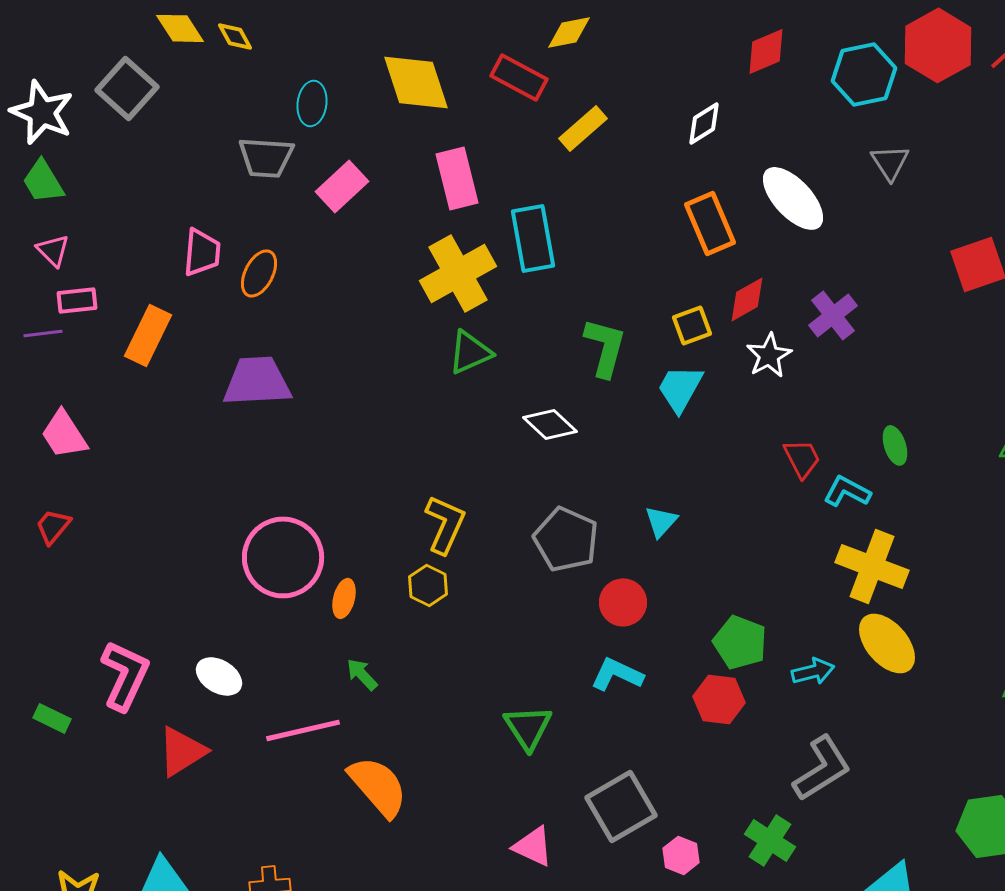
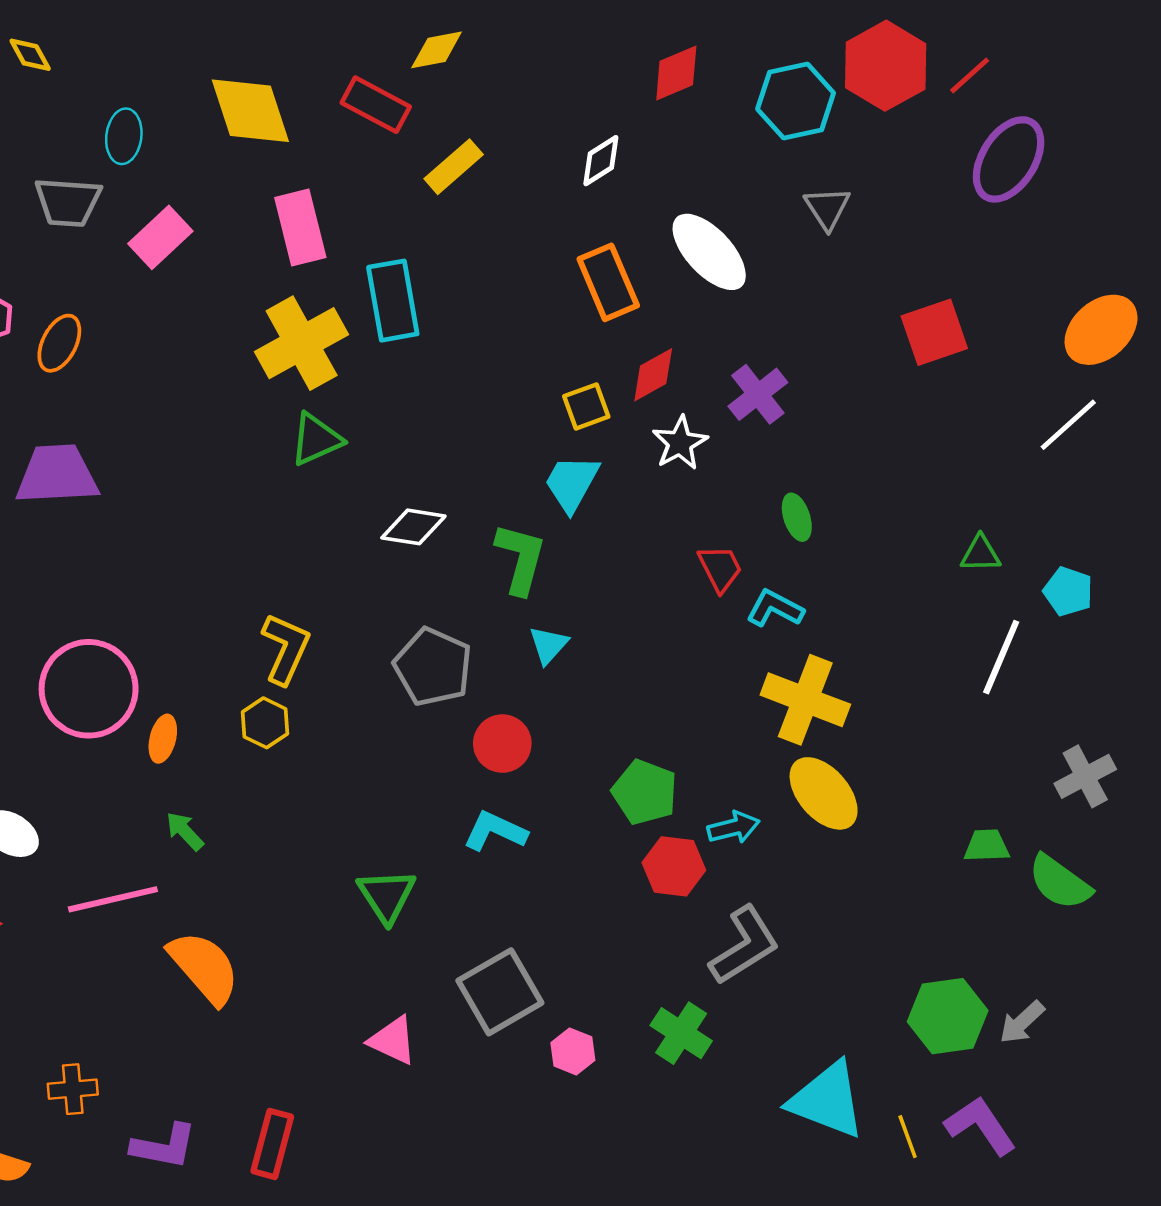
green L-shape: (605, 347) -> (521, 559), moved
white diamond: (550, 424) -> (413, 527), turned -34
green ellipse: (895, 445) -> (797, 517), moved
red hexagon: (719, 699) -> (674, 866), moved

